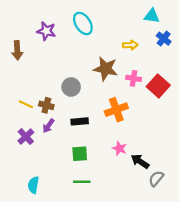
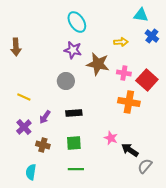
purple star: (46, 31) -> (73, 50), moved
brown cross: (46, 105) -> (43, 145), moved
orange cross: (116, 110) -> (129, 102), moved, turned 30

